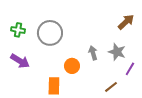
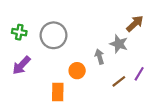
gray star: (117, 52) -> (119, 44), moved
purple arrow: (20, 61) -> (21, 65), turned 102
brown line: (111, 87) -> (119, 81), moved

